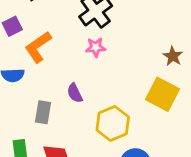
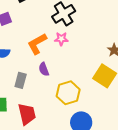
orange L-shape: (38, 47) -> (37, 44), moved

